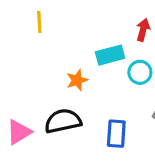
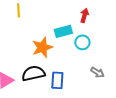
orange star: (77, 80) -> (42, 47), size x1.5
blue rectangle: (116, 134) -> (57, 80), moved

